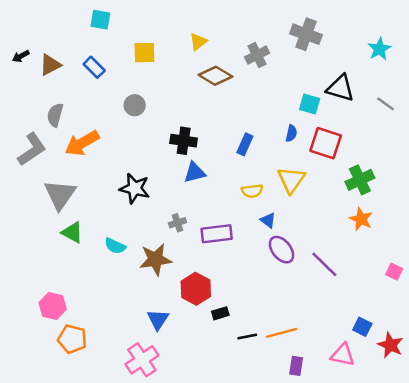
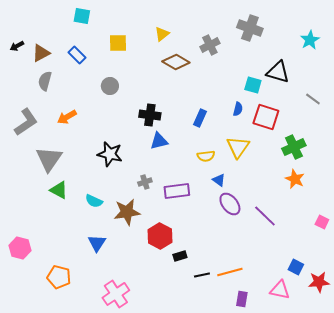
gray line: (386, 104) -> (313, 99), moved
gray semicircle: (55, 115) -> (45, 81), moved
orange arrow: (82, 143) -> (67, 117), size x0.7
pink hexagon: (53, 306) -> (20, 248), moved
blue triangle: (158, 319) -> (97, 243), moved
red star: (390, 345) -> (319, 282), turned -30

